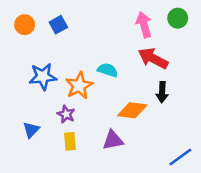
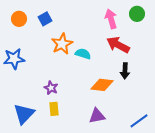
blue star: (43, 77) -> (14, 59), moved
orange star: (79, 86) -> (62, 44), moved
blue triangle: (31, 130) -> (24, 114), moved, size x1.6
purple triangle: (113, 140) -> (97, 116), moved

